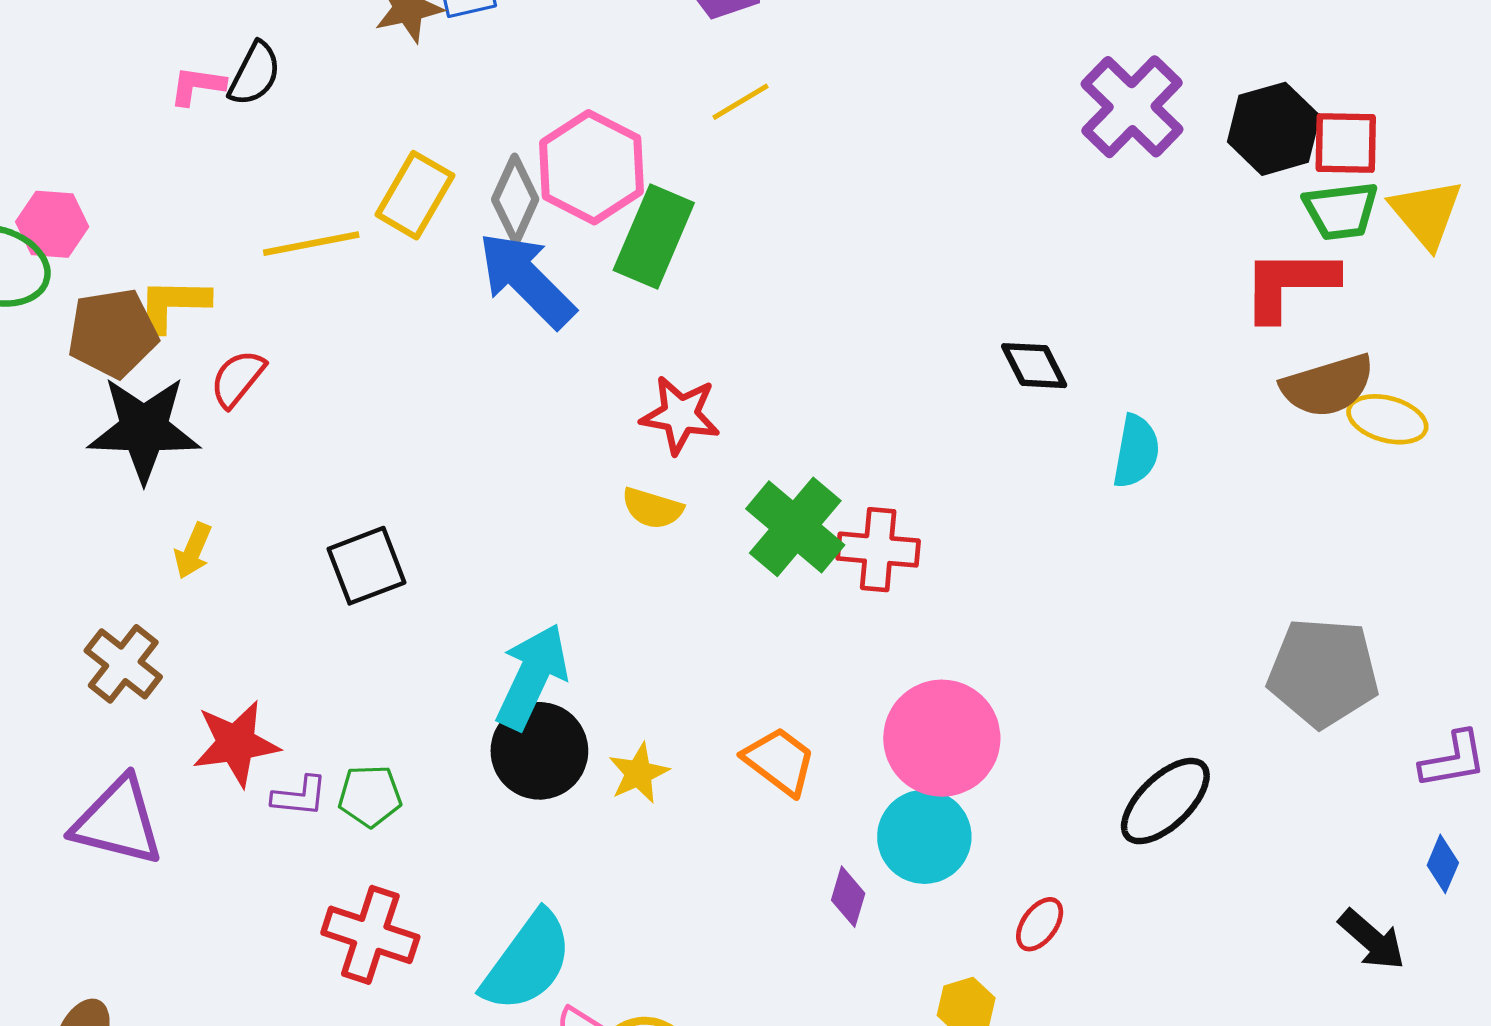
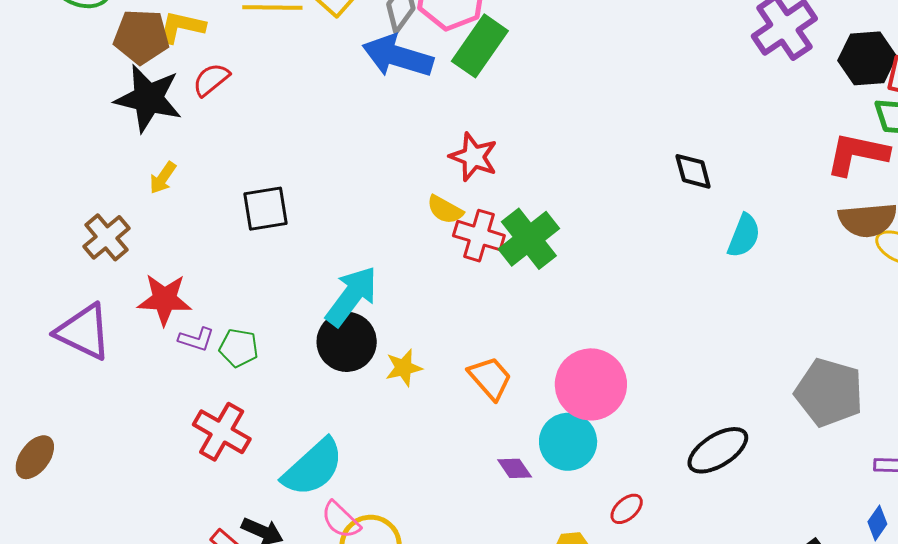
blue arrow: (527, 280) -> (398, 56), turned -40
red cross: (878, 550) -> (479, 236), moved
purple diamond: (848, 897) -> (515, 468), turned -63

